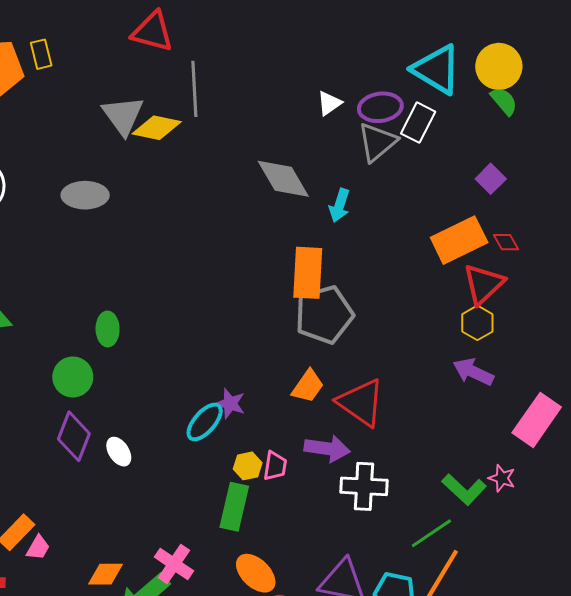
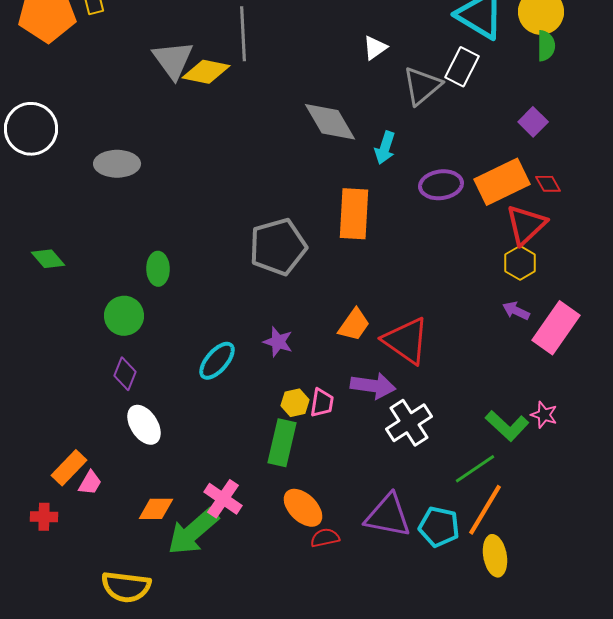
green semicircle: (504, 101) -> (546, 46), turned 40
purple ellipse: (380, 107) -> (441, 185), moved
gray ellipse: (85, 195) -> (117, 164), moved
gray pentagon: (324, 315) -> (278, 247), moved
purple arrow: (473, 372) -> (516, 311), size x0.7
pink rectangle: (537, 420) -> (556, 328), moved
cyan ellipse: (205, 422) -> (217, 361), moved
purple diamond: (74, 436) -> (125, 374), size x0.7
white ellipse: (119, 452) -> (144, 425), moved, size x1.4
white cross: (364, 486) -> (409, 423), turned -36

